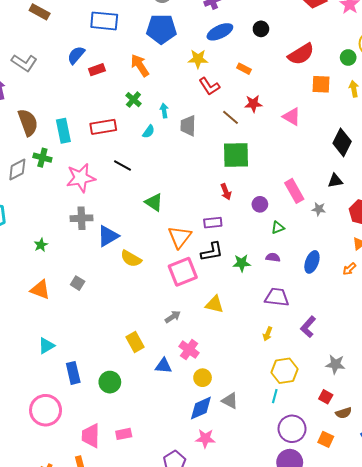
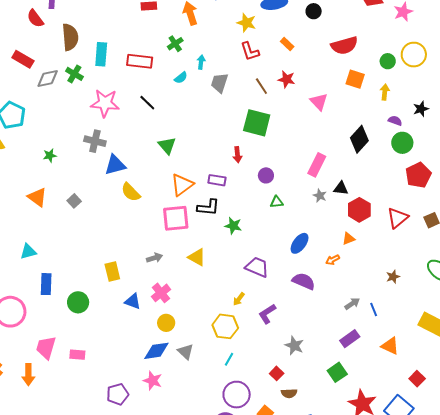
black triangle: (335, 181) -> (341, 188), moved
pink rectangle: (294, 191) -> (317, 165), moved, turned 40
purple semicircle: (273, 257) -> (304, 281), moved, size x1.6
purple L-shape: (308, 327) -> (267, 314), moved
yellow hexagon: (284, 371) -> (225, 326), moved

